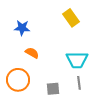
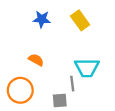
blue star: (22, 28) -> (42, 19), moved
gray line: (79, 83) -> (72, 84), moved

